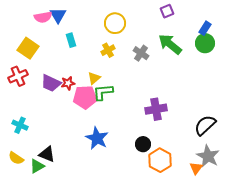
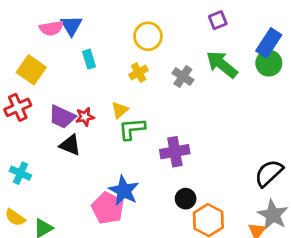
blue rectangle: (205, 28) -> (269, 43), size x1.5
pink pentagon: (85, 97) -> (108, 208), moved, turned 30
purple cross: (156, 109) -> (175, 152), moved
black triangle: (47, 154) -> (70, 145), moved

